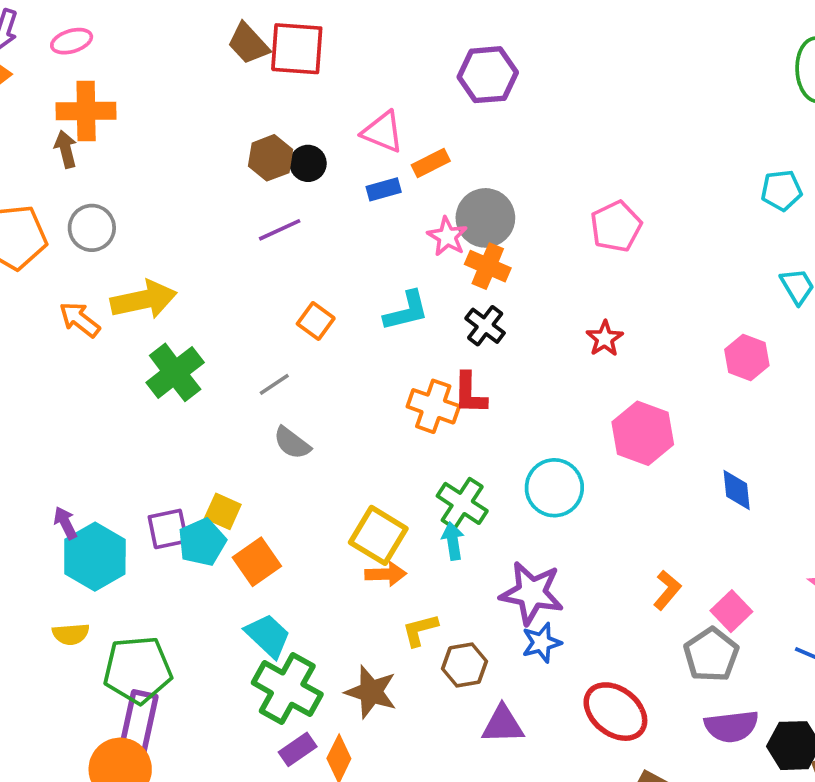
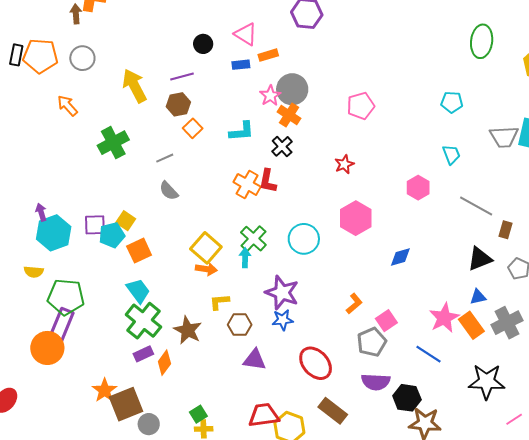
brown hexagon: (271, 158) -> (178, 104), moved
yellow arrow: (144, 300) -> (134, 86), moved, turned -116
blue diamond: (737, 490) -> (400, 257), turned 70

